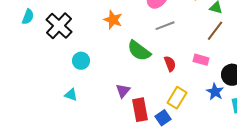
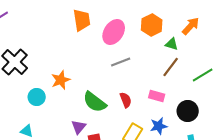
orange star: (113, 20) -> (61, 80), moved, turned 30
green semicircle: (139, 51) -> (95, 102), moved
blue star: (215, 92) -> (159, 126), moved, turned 30

